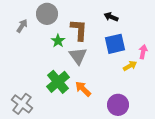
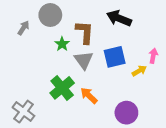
black arrow: (111, 17) -> (119, 18), size x1.6
blue square: (115, 44) -> (115, 57), moved

